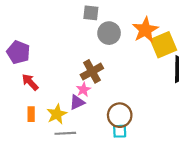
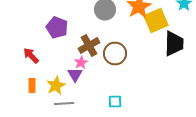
purple pentagon: (18, 52) -> (57, 28), moved
purple triangle: (77, 102) -> (75, 74), turned -35
brown circle: (120, 115) -> (115, 54), moved

